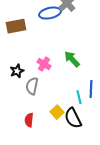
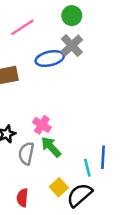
green arrow: (72, 59) -> (51, 147), moved
black semicircle: (73, 118) -> (80, 195), turned 75

